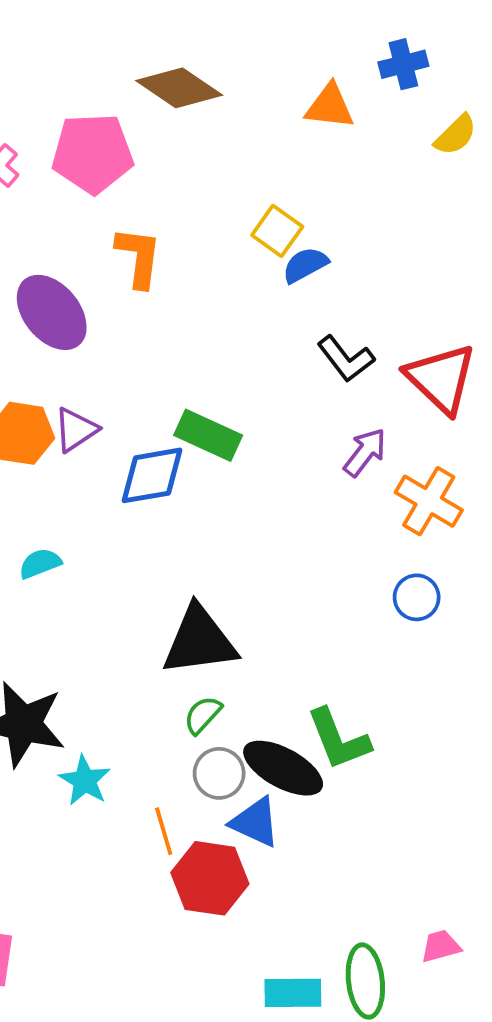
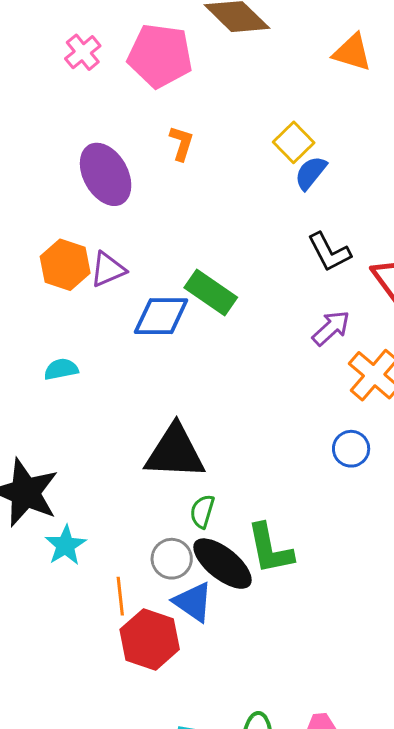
orange L-shape: (139, 257) -> (181, 143), size x0.7
blue semicircle: (305, 265) -> (311, 173), turned -33
green semicircle: (203, 715) -> (202, 511), moved, turned -36

